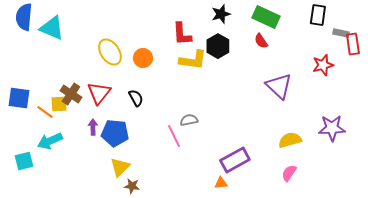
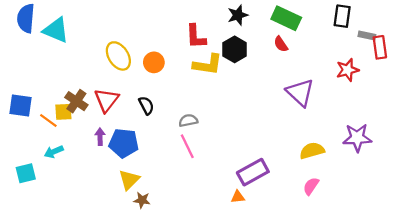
gray semicircle: (189, 120) -> (188, 120), moved
cyan arrow: (50, 141) -> (54, 152), size x0.7

